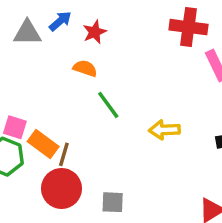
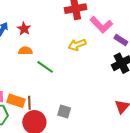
yellow arrow: (164, 130) -> (77, 45), moved
gray square: (113, 202) -> (64, 112), moved, turned 32

